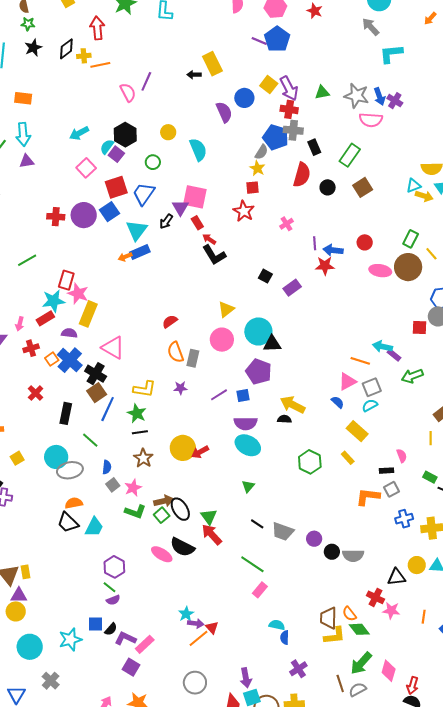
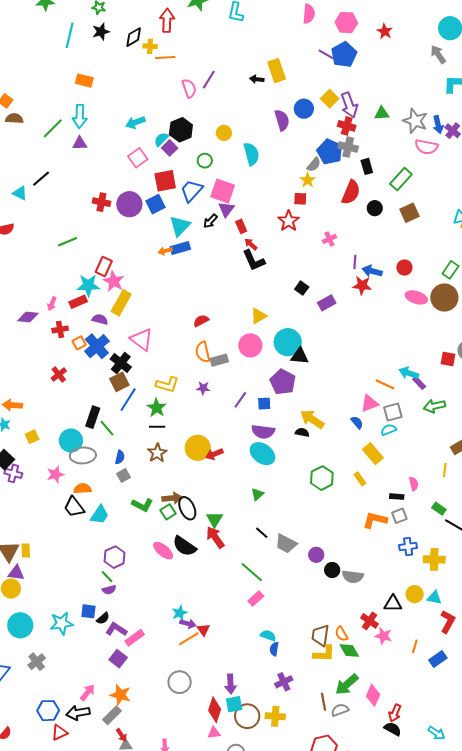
pink square: (195, 197) -> (223, 191), moved
gray rectangle: (193, 358) -> (219, 360), turned 54
purple line: (219, 395) -> (240, 400), turned -30
black rectangle: (66, 413) -> (93, 417), moved
pink star: (133, 488) -> (55, 474), moved

